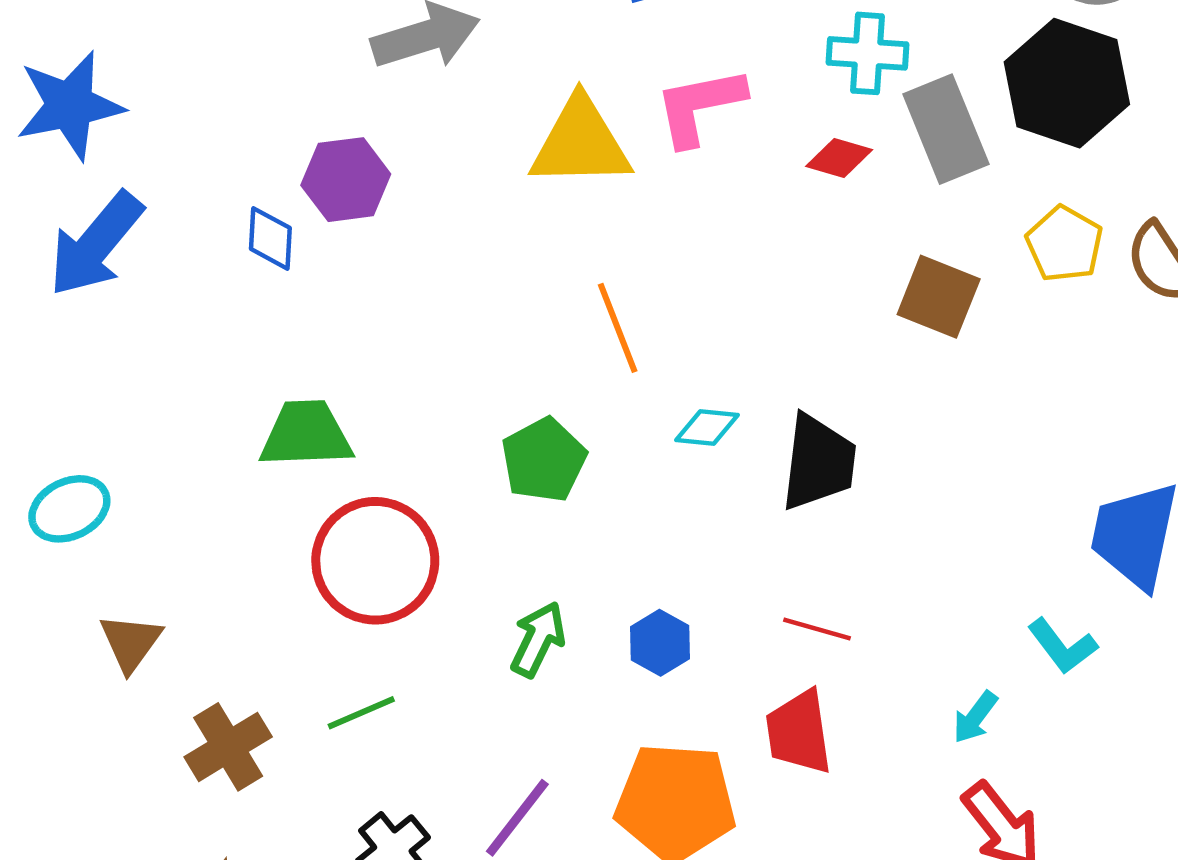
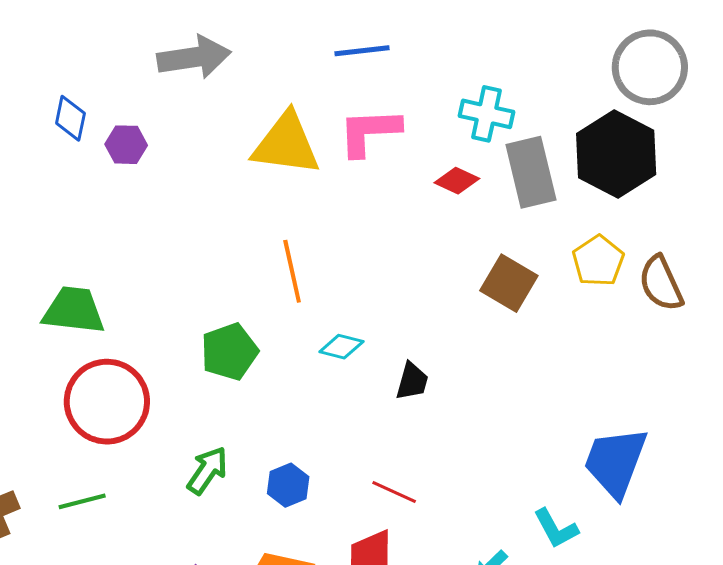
purple hexagon: (346, 180) -> (126, 145), size x0.7
blue diamond: (270, 238) -> (70, 118), moved
black trapezoid: (818, 462) -> (412, 381), size x0.6

